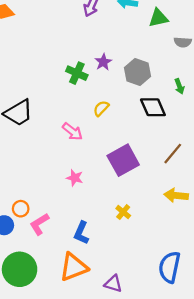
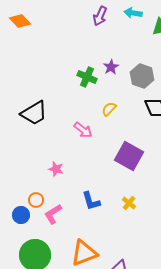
purple square: (123, 160) -> (129, 156), turned -32
pink star: (75, 178) -> (56, 169), moved
blue L-shape: (81, 233) -> (91, 201), moved, turned -40

